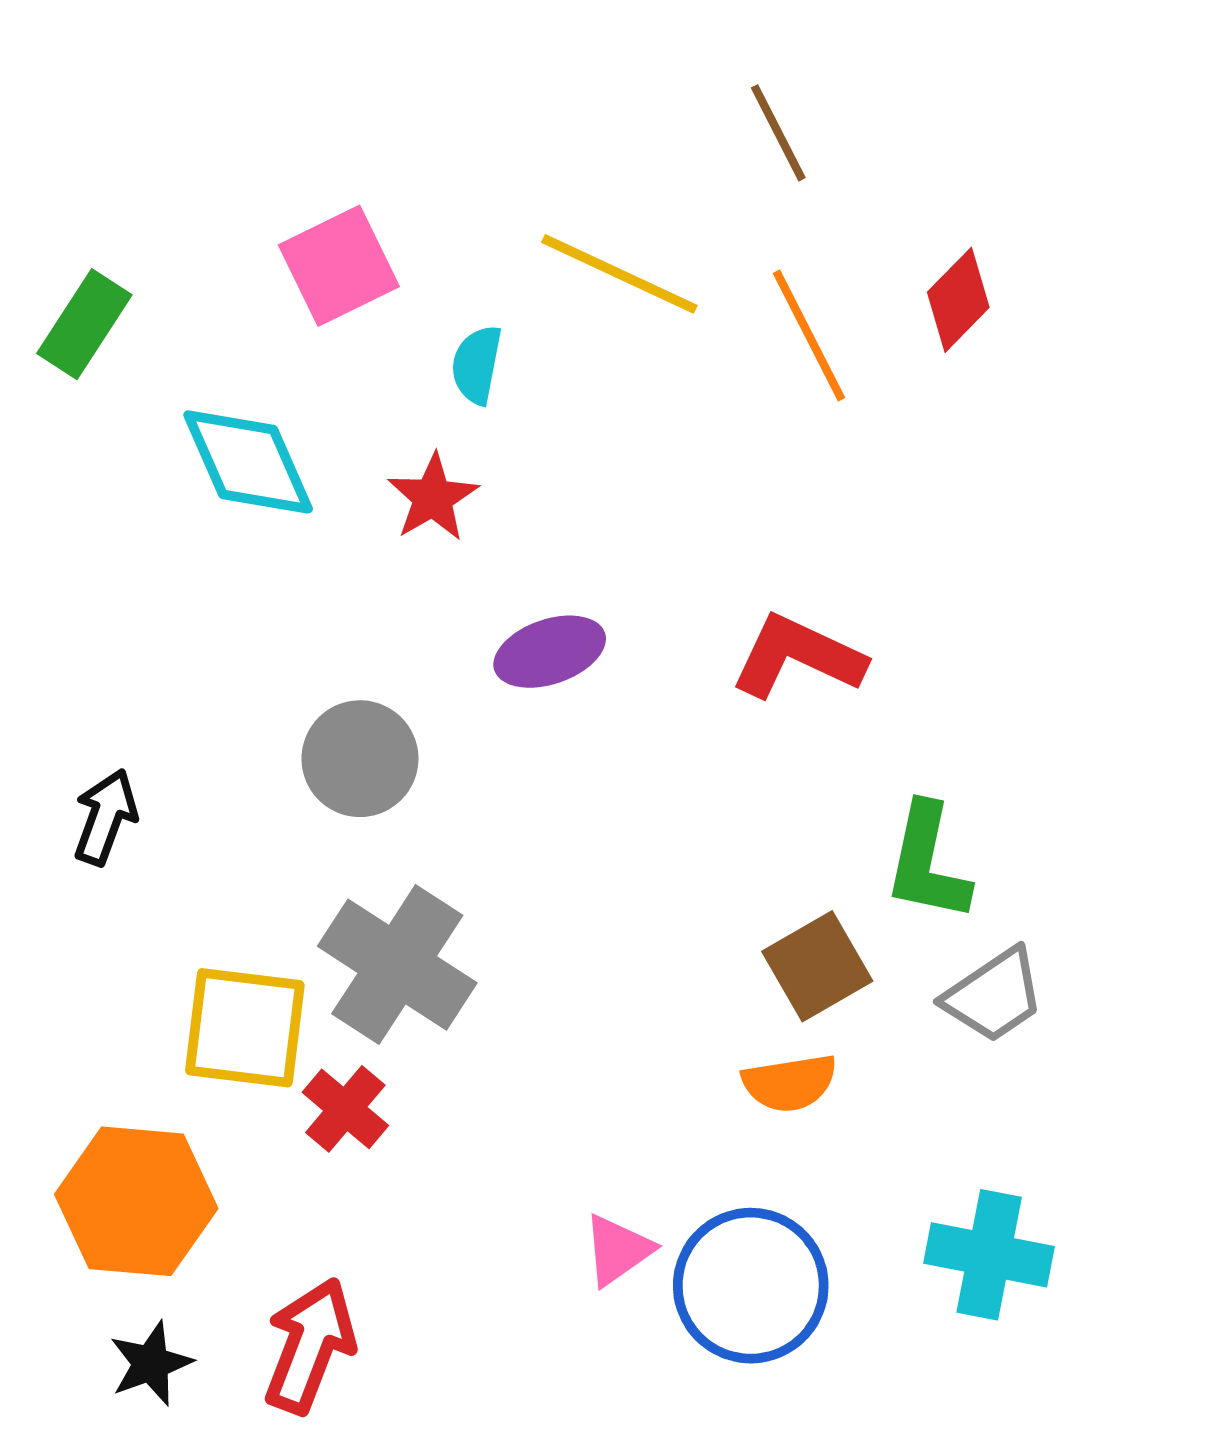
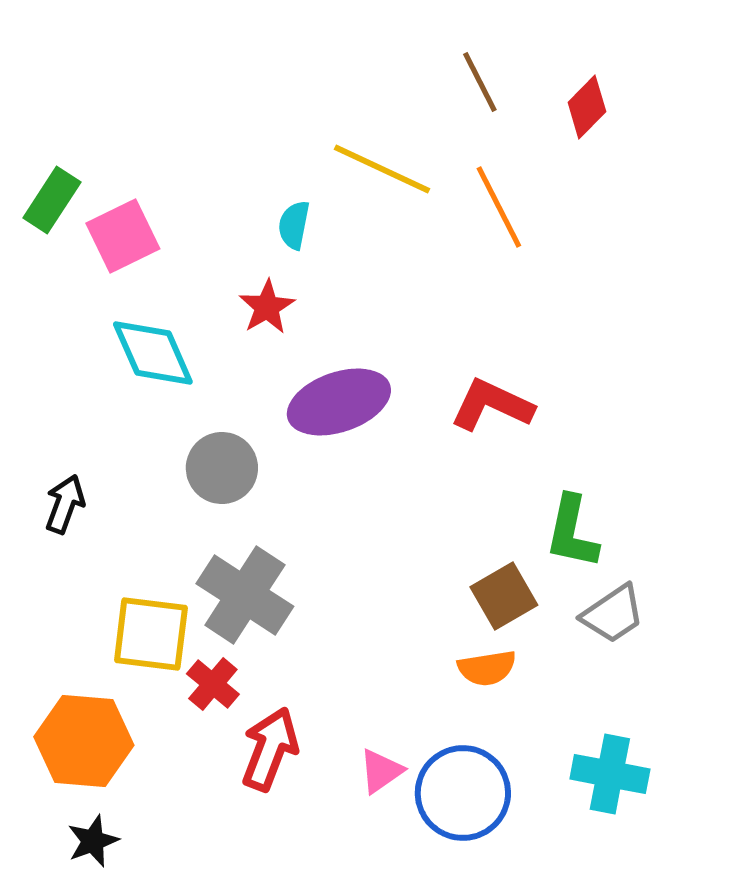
pink square: (339, 266) -> (123, 236), moved
red diamond: (958, 300) -> (587, 107), moved
cyan diamond: (248, 462) -> (153, 353), moved
purple ellipse: (550, 652) -> (339, 402), size x1.5
red arrow: (310, 1346) -> (270, 749), moved

